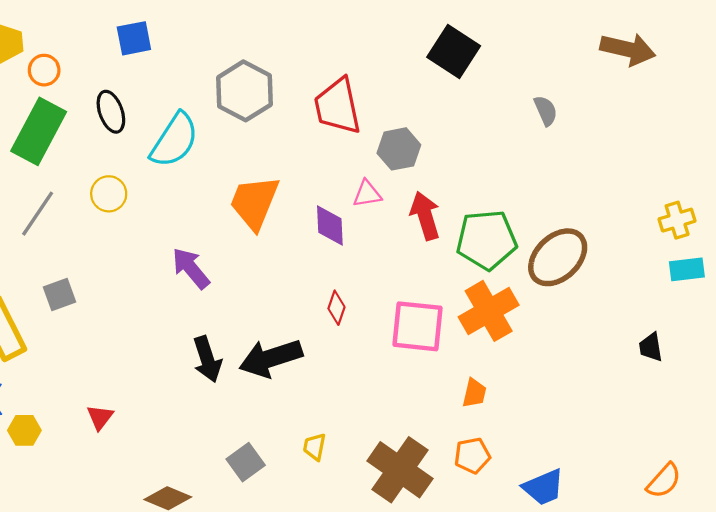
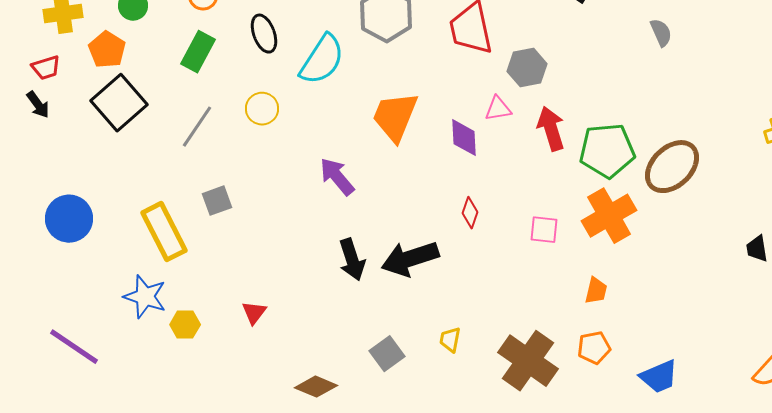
green rectangle: (39, 131) -> (198, 52), size x0.7
pink square: (418, 326) -> (544, 230), size x0.6

